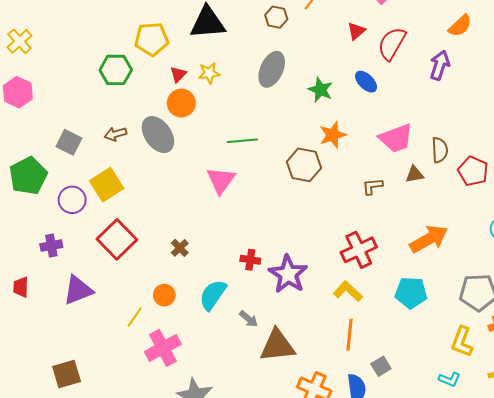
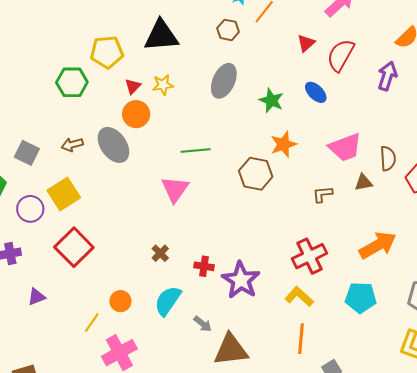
brown cross: (180, 248) -> (160, 253), moved
purple triangle: (78, 290) -> (36, 297), size x0.6

